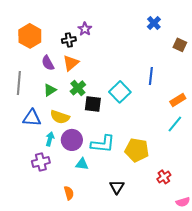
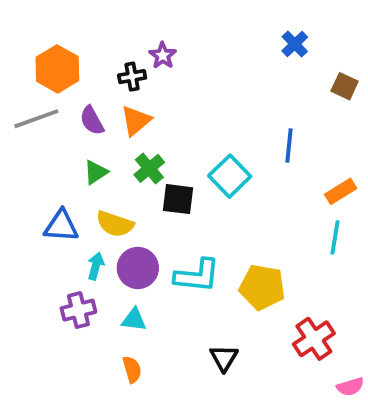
gray line: (19, 83) -> (36, 119), moved, turned 65
cyan line: (175, 124) -> (335, 237), turned -30
cyan triangle: (82, 164) -> (134, 320), moved
red cross: (164, 177) -> (314, 339), size x1.5

